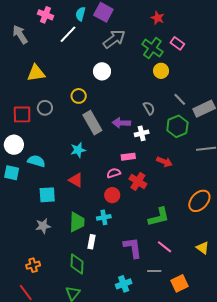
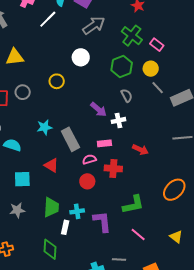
pink rectangle: (177, 43) -> (157, 45), moved
yellow circle: (161, 71) -> (151, 69), moved
gray rectangle: (92, 123) -> (70, 139), moved
purple arrow: (121, 123) -> (99, 109), turned -144
green hexagon: (177, 126) -> (122, 66), moved
cyan star: (78, 150) -> (44, 127), moved
red cross: (138, 181) -> (113, 168), turned -30
cyan cross: (104, 217) -> (77, 211), moved
purple L-shape: (133, 248) -> (102, 221), moved
gray line: (154, 271) -> (119, 259), moved

